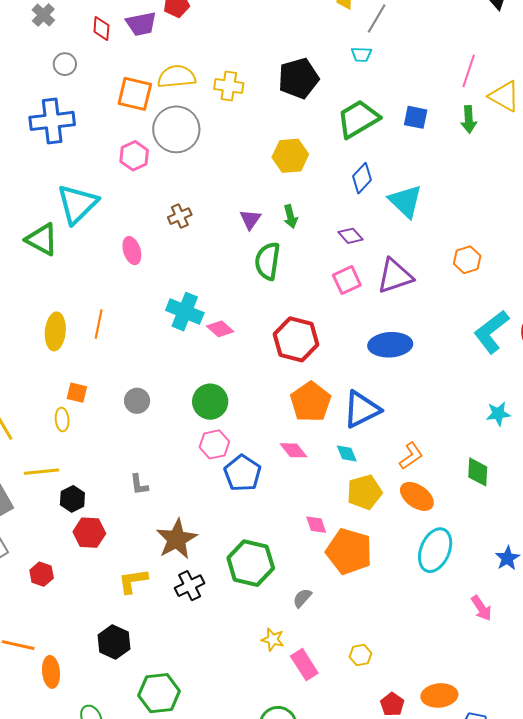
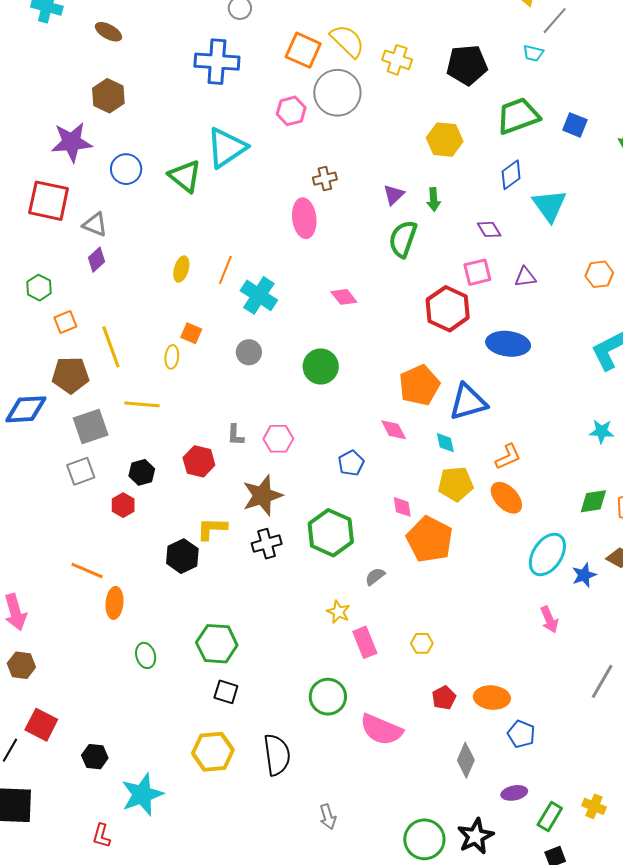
yellow semicircle: (177, 77) -> (347, 41), turned 39
pink ellipse: (132, 251) -> (304, 218), moved, size x1.4
purple triangle: (395, 276) -> (525, 277), size x0.6
cyan cross: (185, 312) -> (259, 295), moved
yellow ellipse: (55, 331) -> (181, 269), size x0.7
red hexagon: (296, 339) -> (448, 309), moved
pink hexagon: (214, 444) -> (278, 439), moved
green diamond: (478, 472) -> (593, 501), moved, turned 68
blue pentagon: (243, 473) -> (351, 463), moved, size x0.7
black hexagon: (72, 499) -> (142, 472), moved
red hexagon: (89, 533) -> (199, 461), moved
cyan ellipse: (435, 550) -> (547, 554), moved
black hexagon: (114, 642) -> (182, 556), moved

